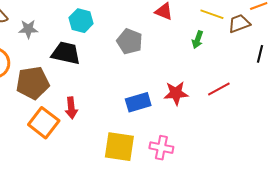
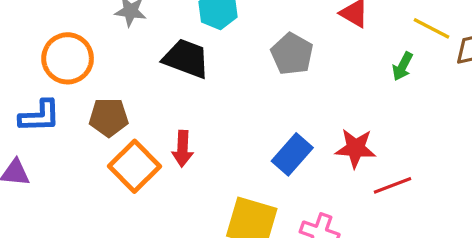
brown pentagon: (33, 83) -> (109, 117), moved, size x0.7
red line: (219, 89) -> (392, 185), moved
blue rectangle: (138, 102) -> (292, 154), turned -40

